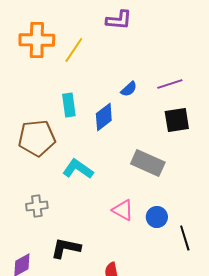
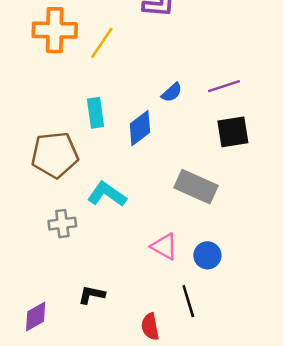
gray cross: (37, 206) -> (62, 224), moved
black line: (185, 238) -> (188, 301), moved
black L-shape: (66, 248) -> (92, 295), size x0.7

